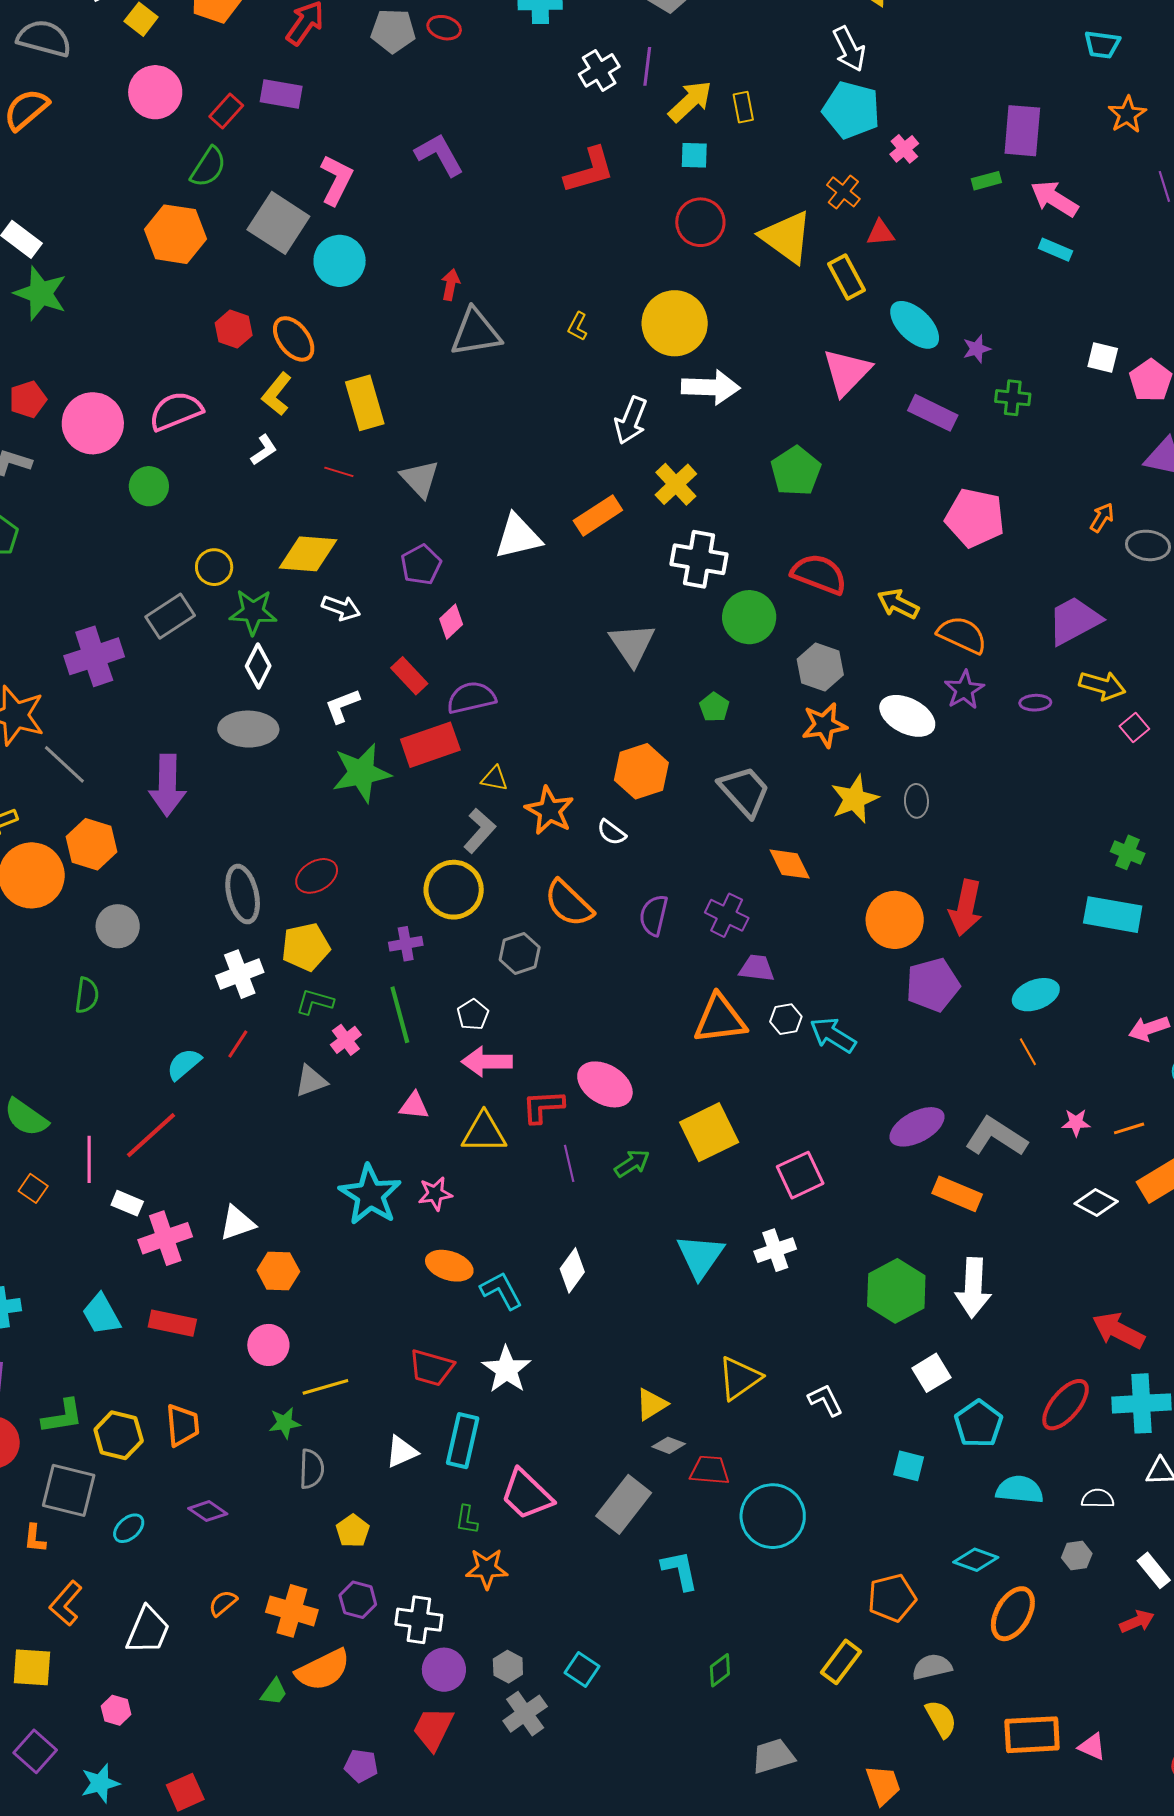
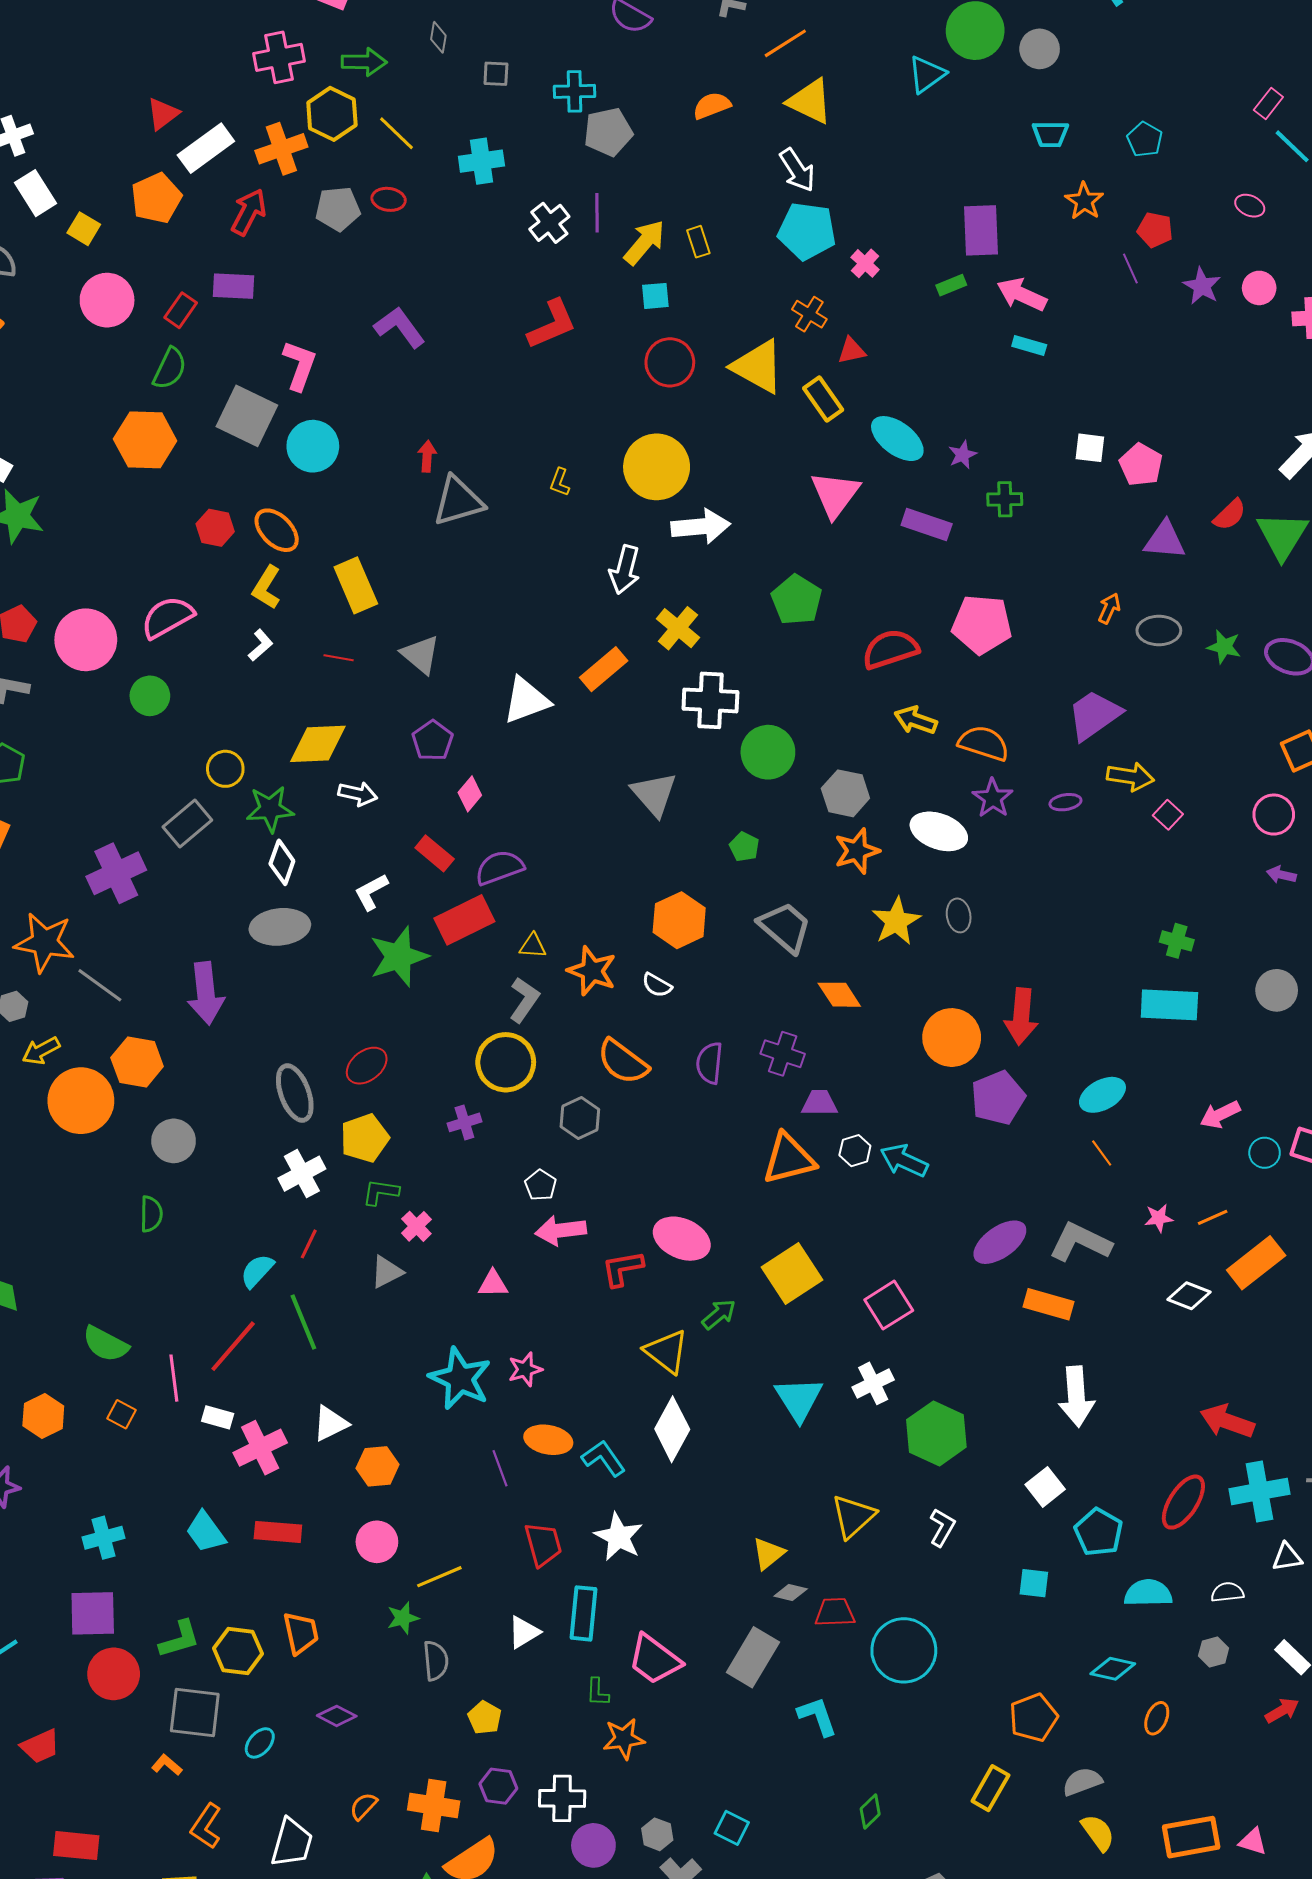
red semicircle: (819, 574) -> (890, 649), moved, turned -32
green line: (400, 1015) -> (303, 1322), moved
yellow triangle: (484, 1133) -> (666, 1352), moved, turned 45
purple line: (569, 1163) -> (500, 1468), moved
white diamond: (572, 1270) -> (672, 1429), size x1.4
green hexagon: (896, 1291) -> (936, 1433), moved
red trapezoid: (431, 1368) -> (543, 1544), turned -114
white L-shape: (825, 1400) -> (942, 1527), turned 63
orange L-shape: (35, 1538) -> (167, 1765), turned 132
orange ellipse: (1013, 1614) -> (1157, 1718), size x0.6

